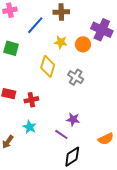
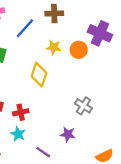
gray cross: (76, 77) -> (83, 106), moved
cyan star: (30, 127) -> (18, 134), moved
purple line: (61, 134) -> (43, 152), moved

